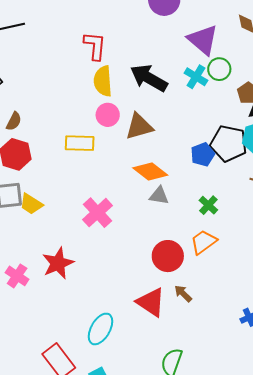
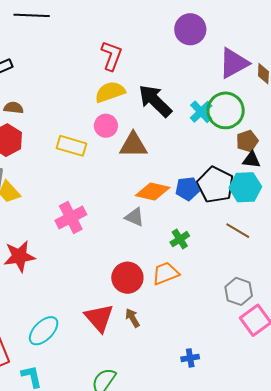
purple triangle: (203, 40) -> (234, 63), moved, turned 36
green circle: (219, 69) -> (226, 110), size x1.6
yellow semicircle: (103, 81) -> (110, 92), turned 60
brown semicircle: (14, 121) -> (14, 108), turned -126
orange diamond: (150, 171) -> (153, 191), moved, turned -40

